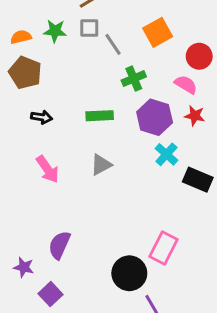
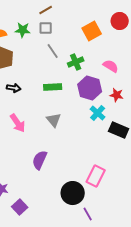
gray line: (113, 44) -> (53, 51), moved
red circle: (199, 56) -> (120, 21), moved
red star: (195, 116) -> (117, 95), moved
gray triangle: (101, 165) -> (54, 120), turned -42
purple semicircle: (59, 245) -> (40, 160), moved

